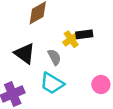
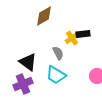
black triangle: (25, 53) -> (28, 62), moved

